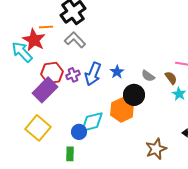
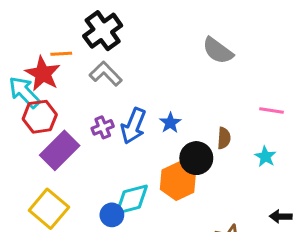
red hexagon: (52, 73) -> (40, 117), moved
gray semicircle: (148, 76) -> (218, 51), moved, size x1.5
brown semicircle: (171, 78) -> (224, 138), moved, turned 40

